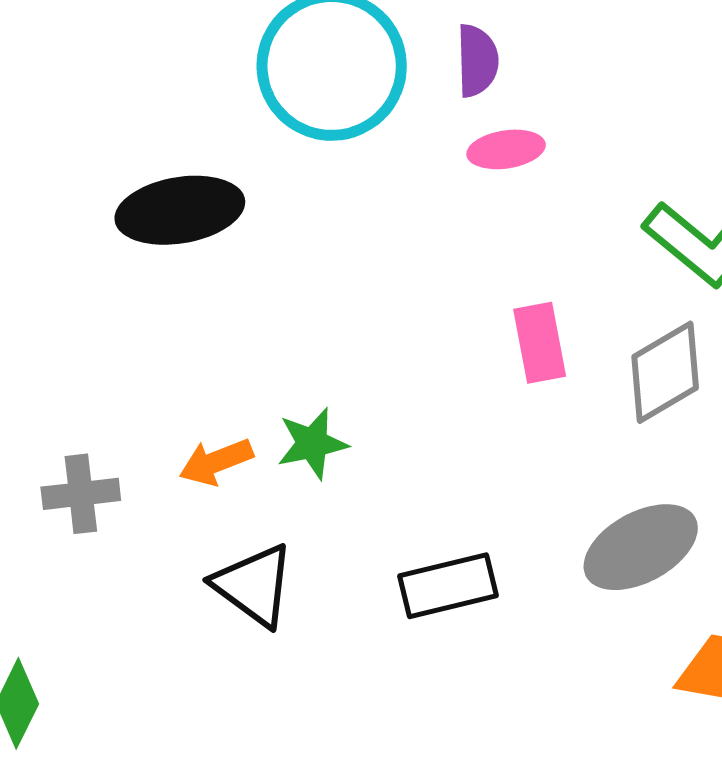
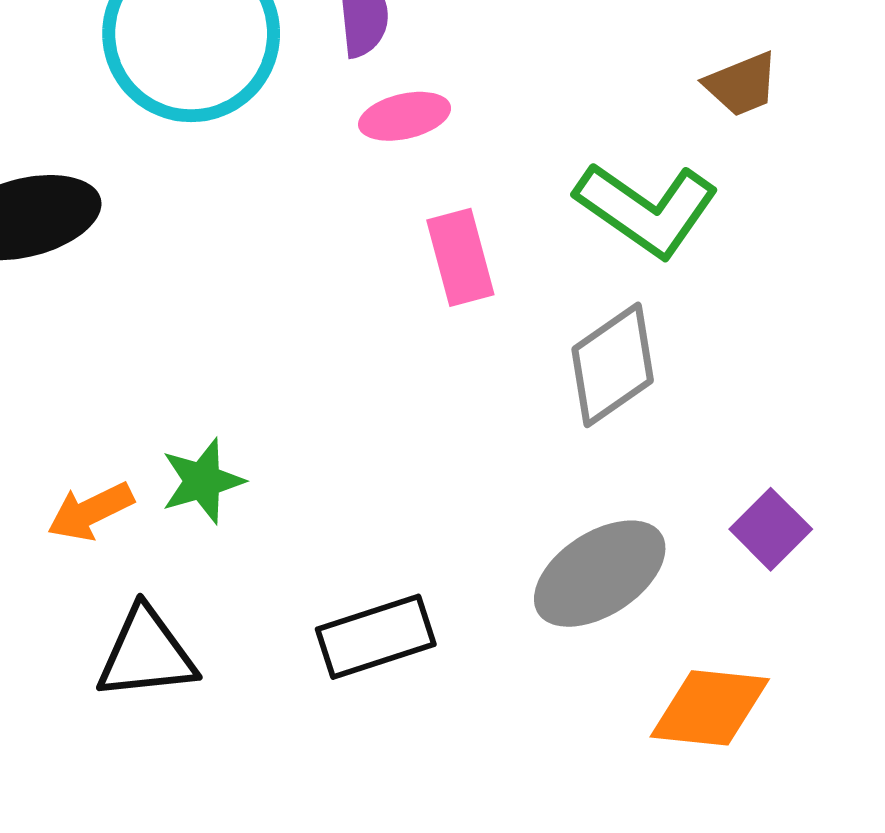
pink rectangle: (540, 343) -> (460, 257), moved
black triangle: (254, 585) -> (146, 654), turned -38

